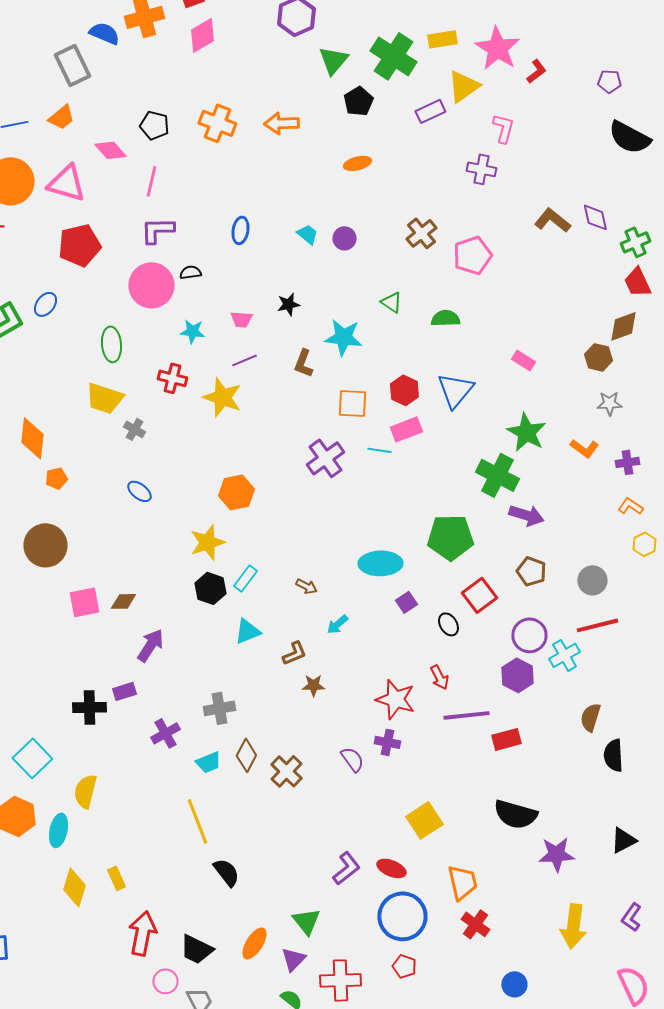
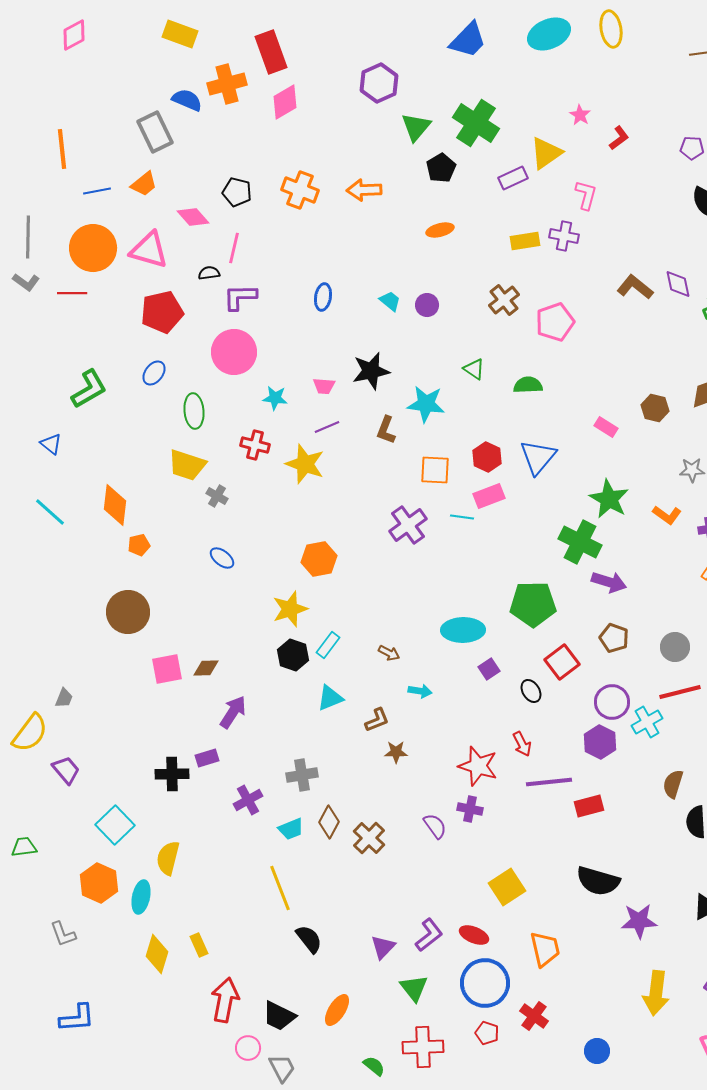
yellow rectangle: (442, 39) -> (525, 241), moved
pink star: (497, 48) -> (580, 115), size x0.5
black semicircle: (190, 272) -> (209, 273), moved
blue ellipse: (45, 304) -> (154, 373), moved
black star: (288, 304) -> (371, 371), size x1.6
brown hexagon: (598, 357) -> (655, 408), moved
cyan arrow: (337, 624) -> (420, 691), turned -130
green triangle: (306, 921) -> (414, 988), moved
red cross: (475, 924) -> (534, 1016), moved
purple triangle: (293, 959) -> (383, 947), moved

